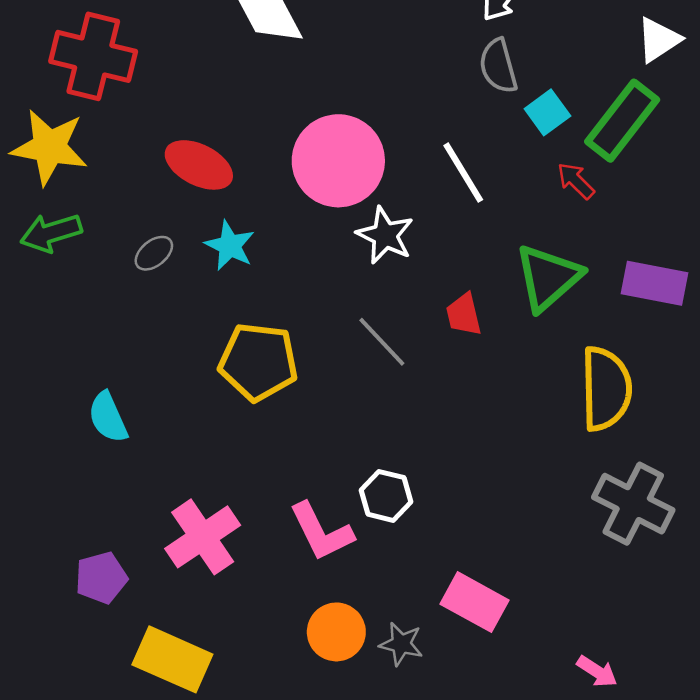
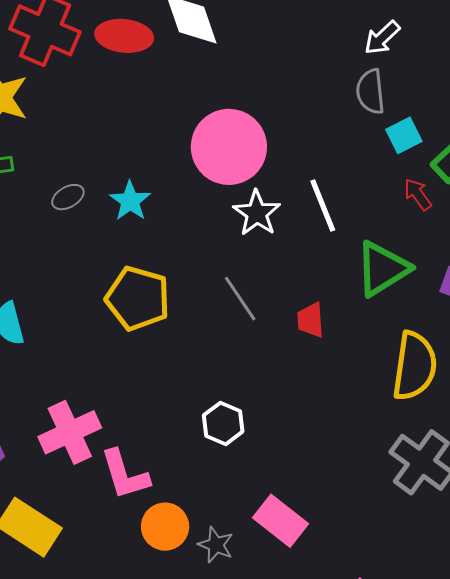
red ellipse: (199, 165) -> (124, 36), moved, turned -30
white line: (463, 173) -> (323, 205), moved
red trapezoid: (464, 315) -> (311, 320), moved
pink L-shape: (321, 532) -> (125, 475), moved

